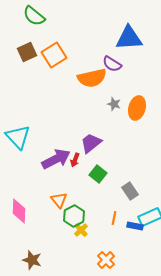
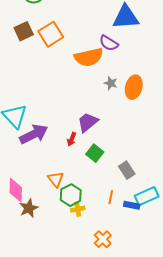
purple arrow: (56, 159) -> (34, 134), moved
yellow cross: (81, 230) -> (78, 209), turned 32
brown star: (32, 260) -> (29, 208), moved, turned 30

